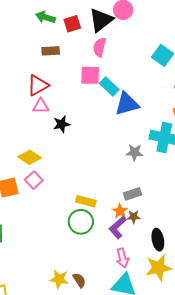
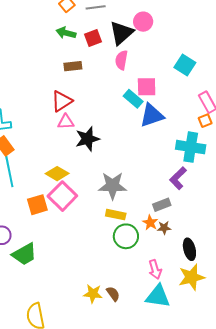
pink square: (90, 75) -> (147, 87), moved
black star: (62, 124) -> (87, 139), size x1.4
gray star: (135, 152) -> (112, 186), moved, size x1.6
pink square: (34, 180) -> (62, 196), size x1.6
green circle: (81, 222) -> (126, 236), moved
purple L-shape: (118, 227) -> (178, 178), moved

